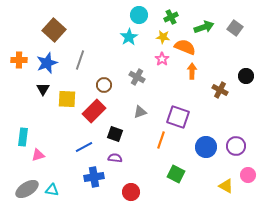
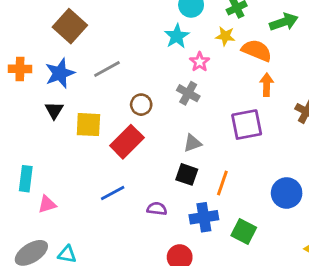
pink star: (162, 59) -> (200, 62), moved
gray line: (80, 60) -> (107, 69), turned 42
purple square: (178, 117) -> (247, 125), moved, turned -30
black square: (115, 134) -> (187, 174), moved
blue cross: (94, 177) -> (204, 217), moved

